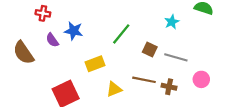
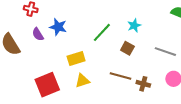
cyan star: (172, 22) -> (134, 25), moved
gray line: (176, 57) -> (165, 52), moved
yellow triangle: (114, 89) -> (82, 81), moved

